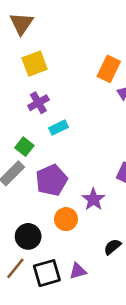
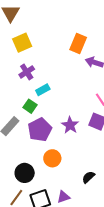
green square: (24, 147) -> (30, 106), moved
purple star: (93, 199) -> (70, 125), moved

